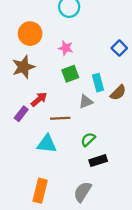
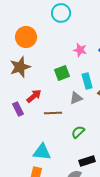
pink star: (66, 48) -> (80, 50), moved
purple rectangle: (21, 114) -> (18, 109), turned -64
cyan triangle: (47, 144) -> (42, 152), moved
black rectangle: (98, 161) -> (87, 161), moved

